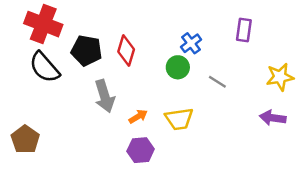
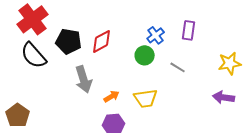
red cross: (43, 24) -> (33, 19), turned 32
purple rectangle: (244, 30) -> (189, 30), moved
red diamond: (126, 50) -> (102, 41), turned 45

